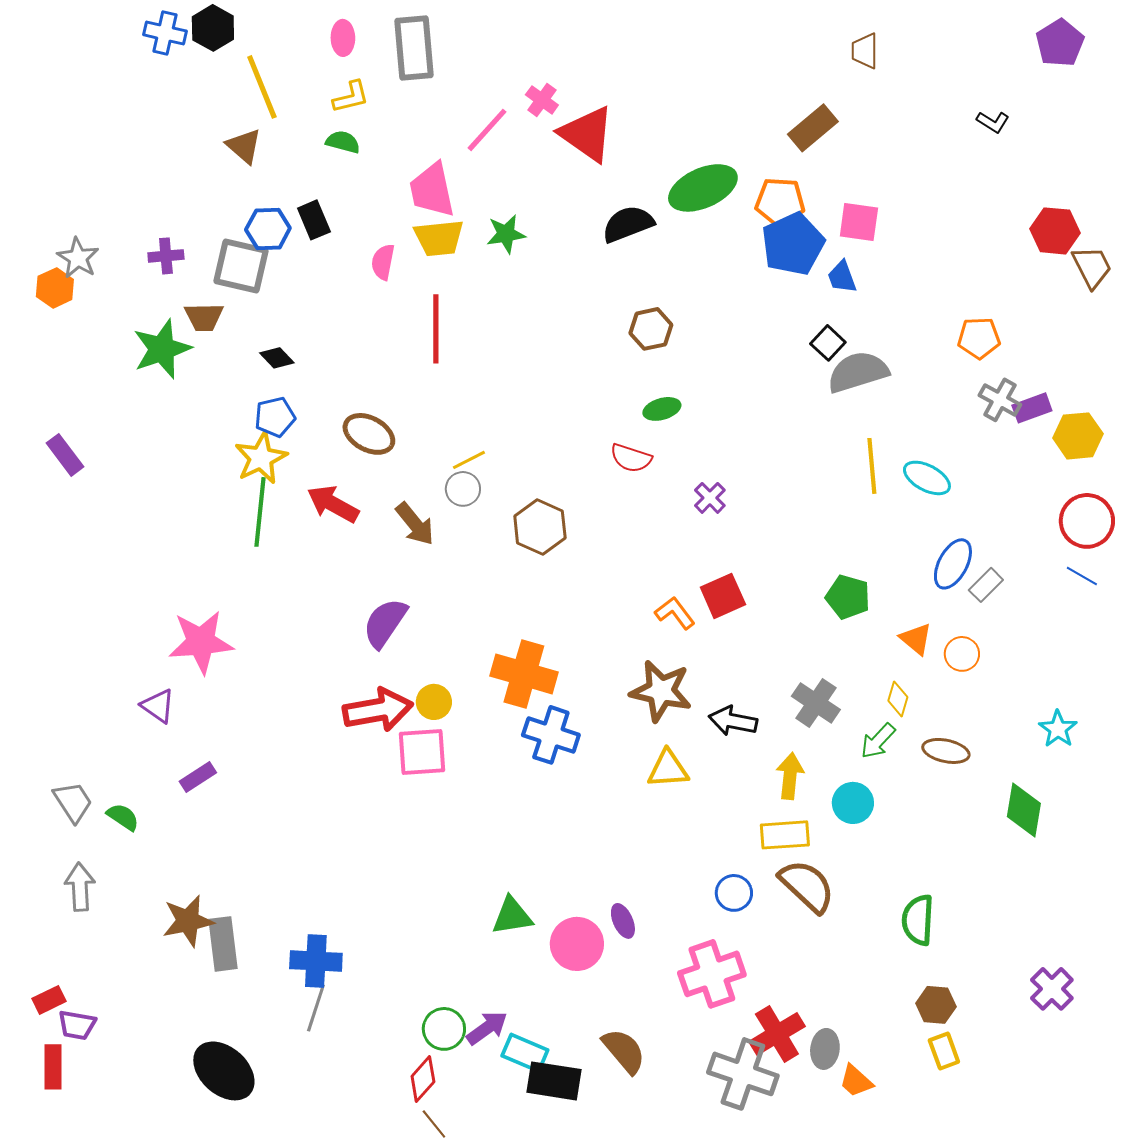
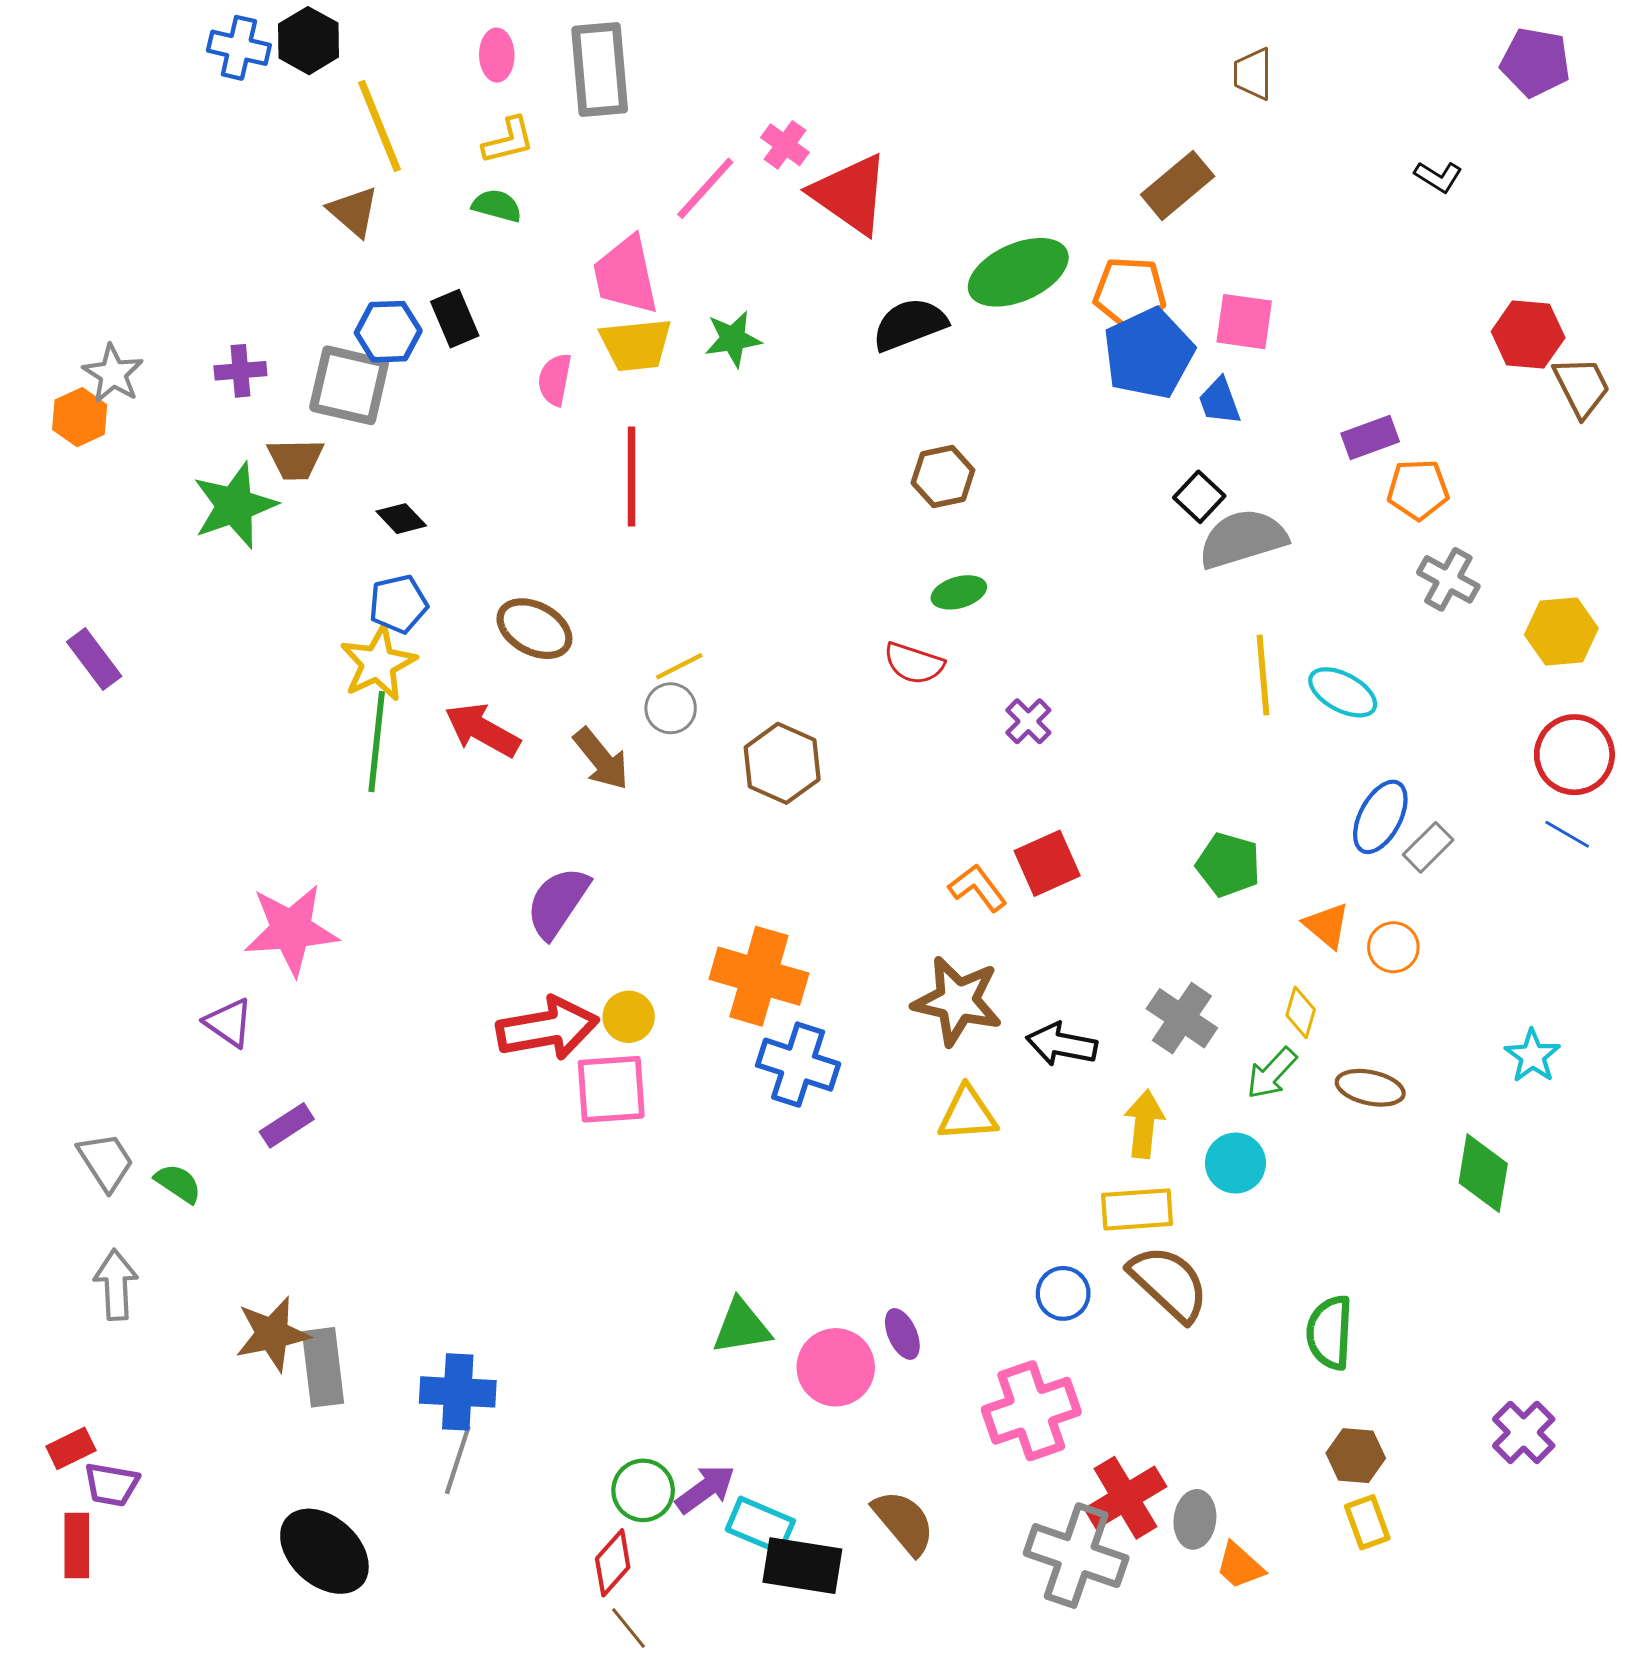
purple pentagon: (1060, 43) -> (1535, 62), turned -30
purple rectangle: (1032, 408) -> (1370, 437), moved

